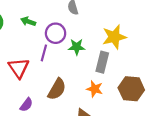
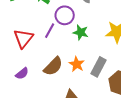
gray rectangle: (102, 62) -> (98, 67), moved
orange star: (95, 89) -> (77, 64), moved

